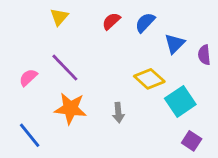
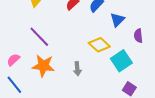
purple semicircle: (204, 55) -> (138, 36), moved
pink semicircle: (28, 77) -> (13, 60), moved

